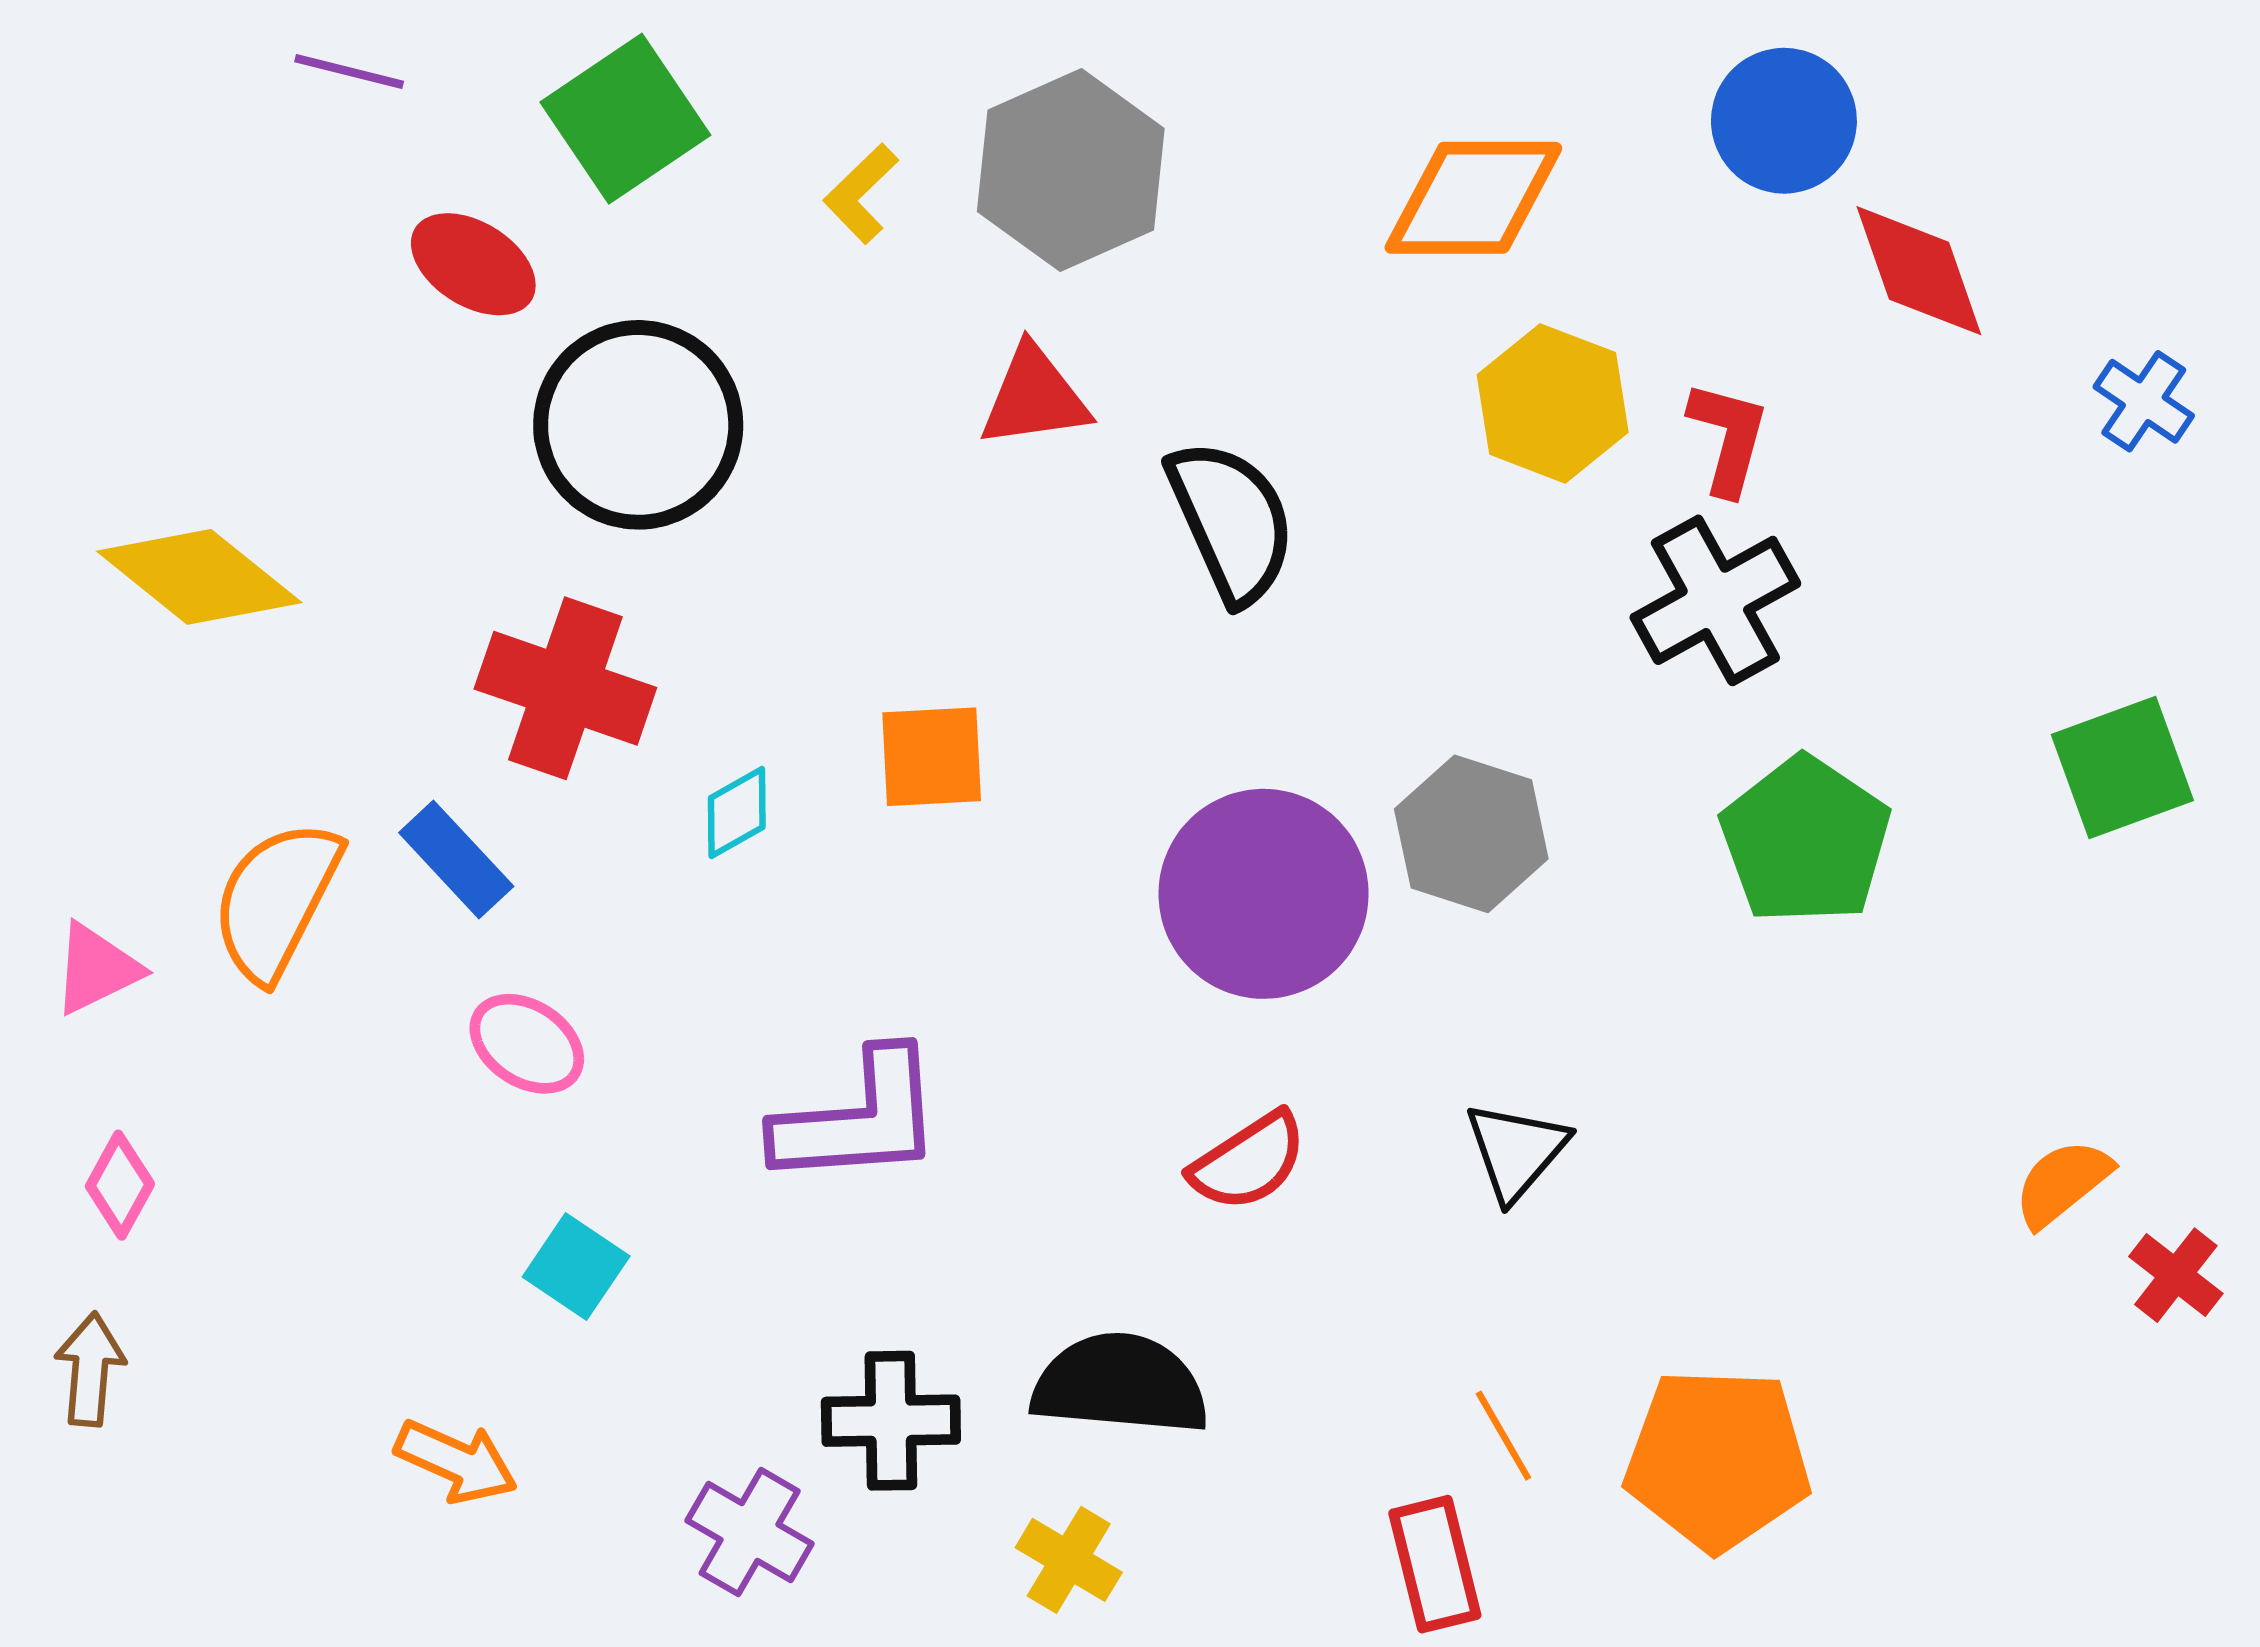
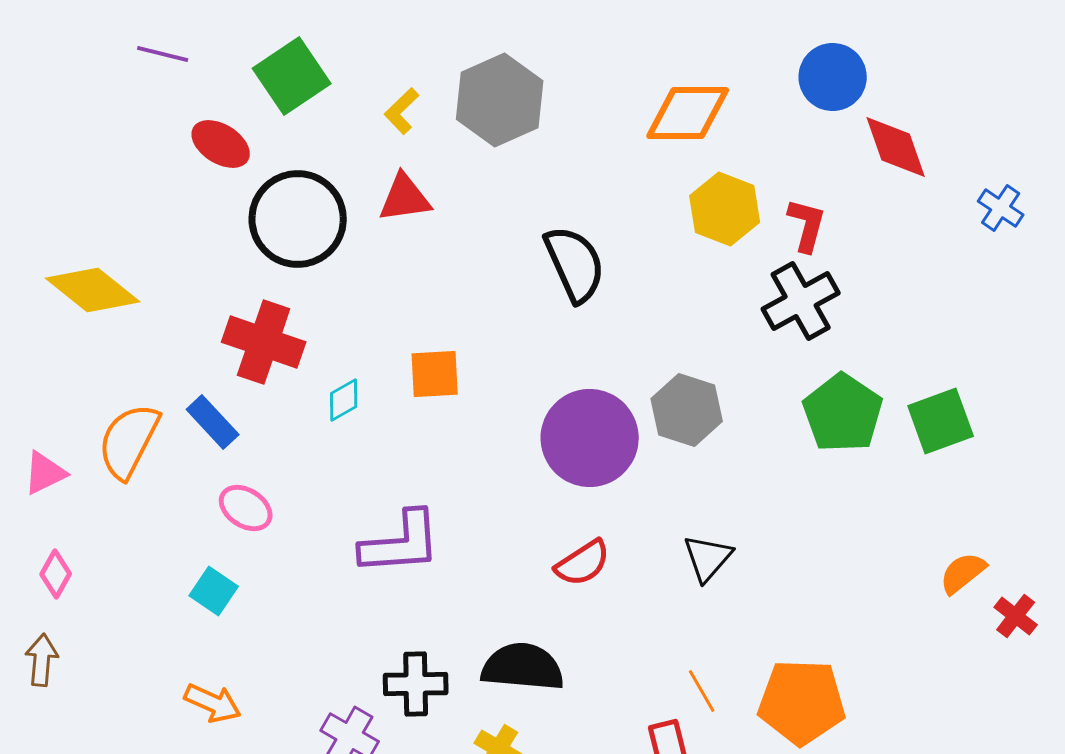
red triangle: (1034, 397) -> (405, 198), moved
green square: (2122, 767) -> (941, 421), moved
cyan square: (576, 1266) -> (214, 591), moved

